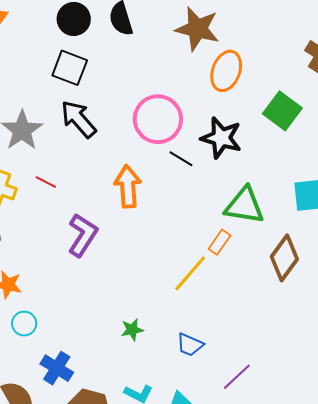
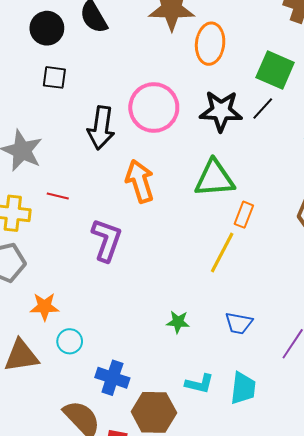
black square: (70, 68) -> (54, 77), size x0.7
black arrow: (78, 119) -> (101, 128), moved, turned -117
black line: (181, 159) -> (263, 109), moved, turned -65
green triangle: (244, 206) -> (214, 179), moved
green star: (132, 330) -> (178, 322), turned 30

